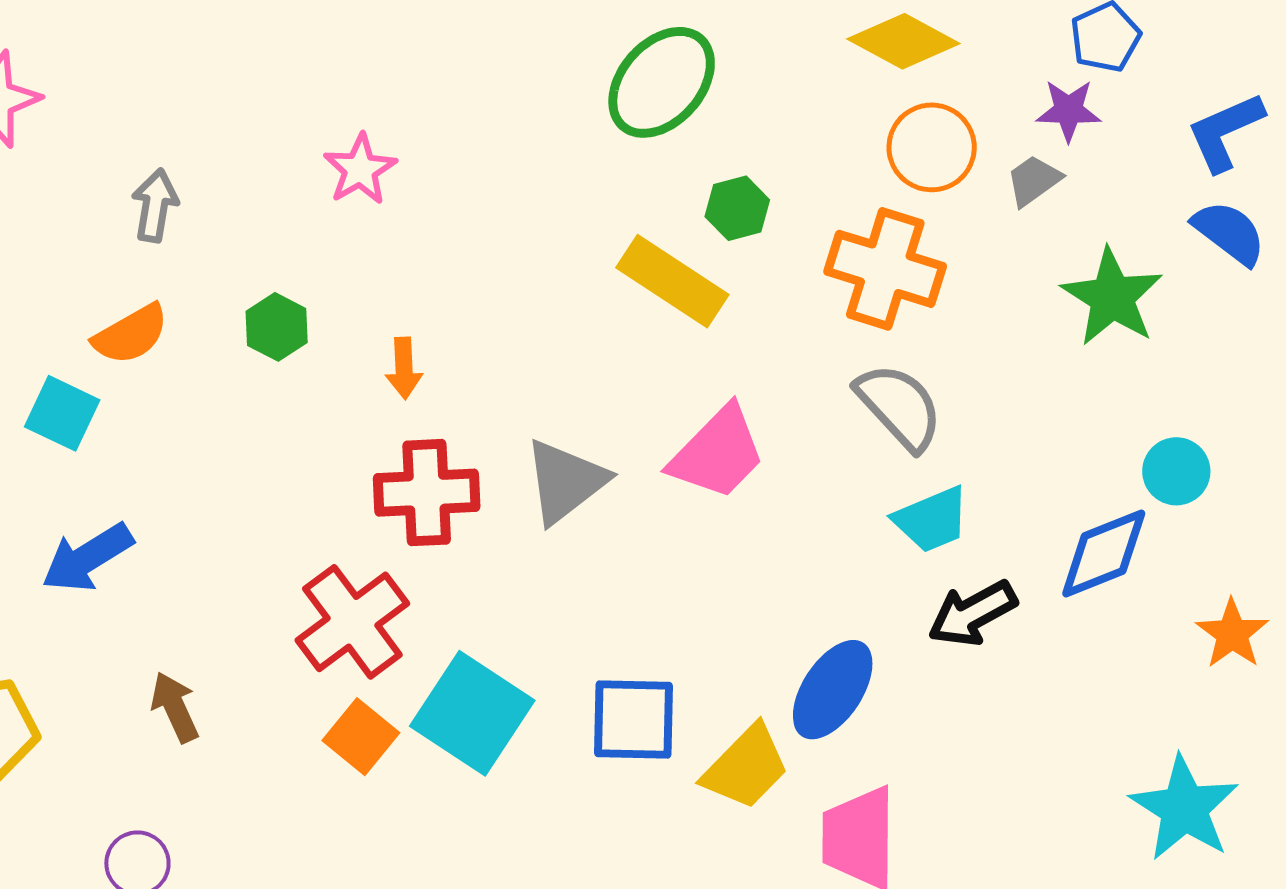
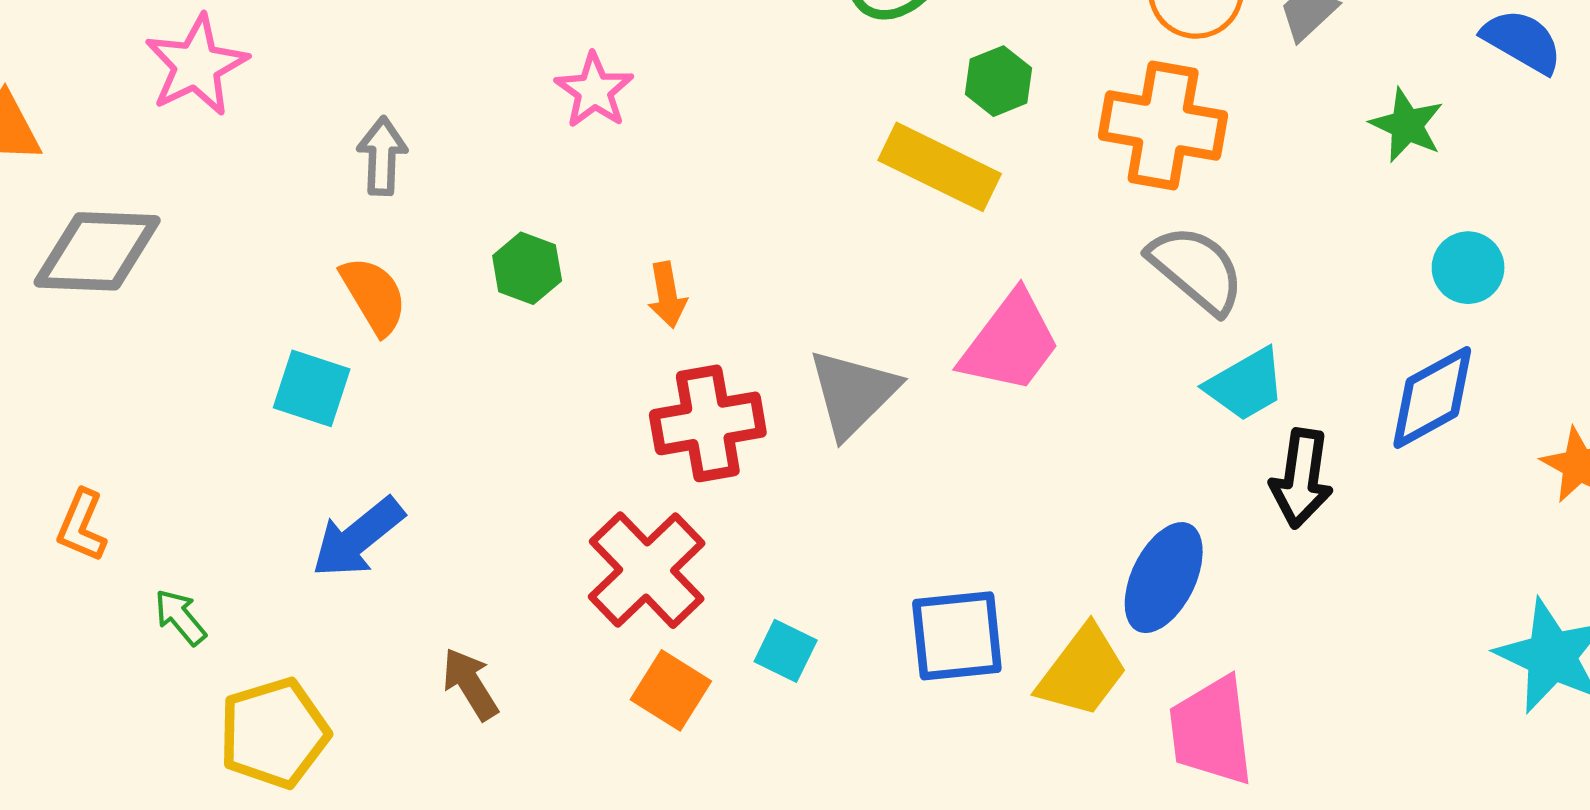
green star: (1112, 297) -> (1407, 125), size x0.7
orange semicircle: (131, 334) -> (374, 295), turned -84
cyan circle: (1176, 471) -> (1468, 268), moved
black arrow: (972, 613) -> (1301, 478), turned -46
cyan square: (472, 713) -> (786, 651), size x0.5

